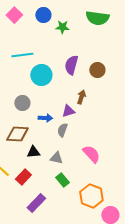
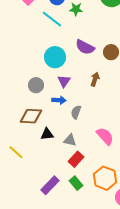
cyan line: (22, 55) -> (52, 19), moved, turned 45
purple semicircle: (71, 65) -> (85, 47), turned -78
purple triangle: (68, 111) -> (64, 81), moved, turned -40
red rectangle: (23, 177) -> (76, 159), moved
green rectangle: (62, 180) -> (76, 183), moved

